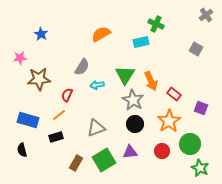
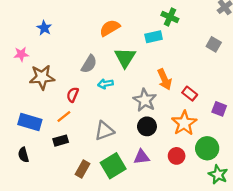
green triangle: (125, 75) -> (125, 57), moved

